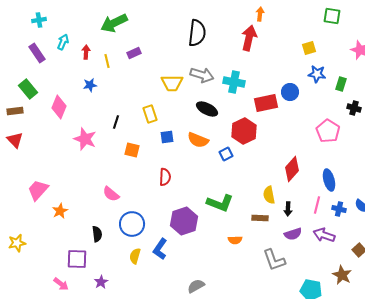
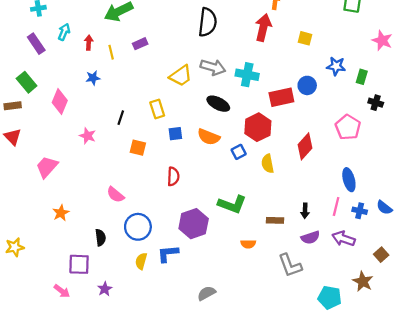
yellow square: (309, 48) -> (305, 38), moved, turned 32
yellow trapezoid: (172, 83) -> (181, 76), turned -35
pink star: (85, 139) -> (88, 136), size x0.7
red diamond: (292, 169) -> (305, 146), moved
pink trapezoid: (38, 190) -> (47, 167), moved
yellow semicircle: (269, 195) -> (268, 164), moved
blue L-shape: (160, 249) -> (168, 254), turned 50

